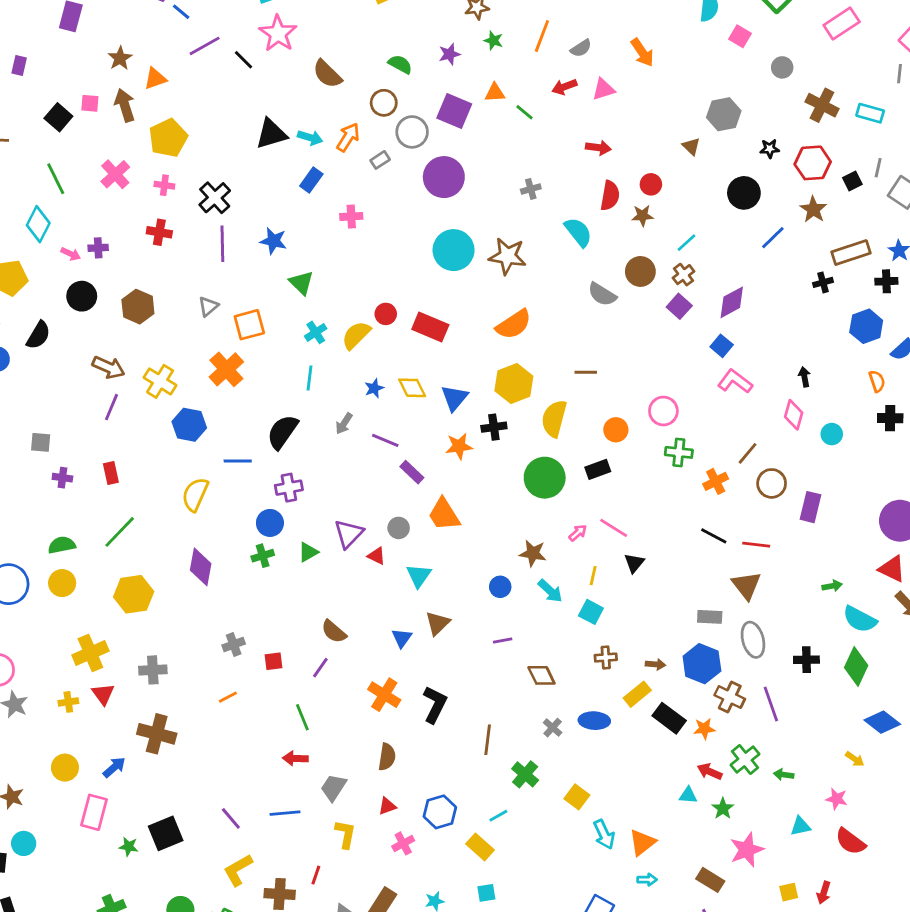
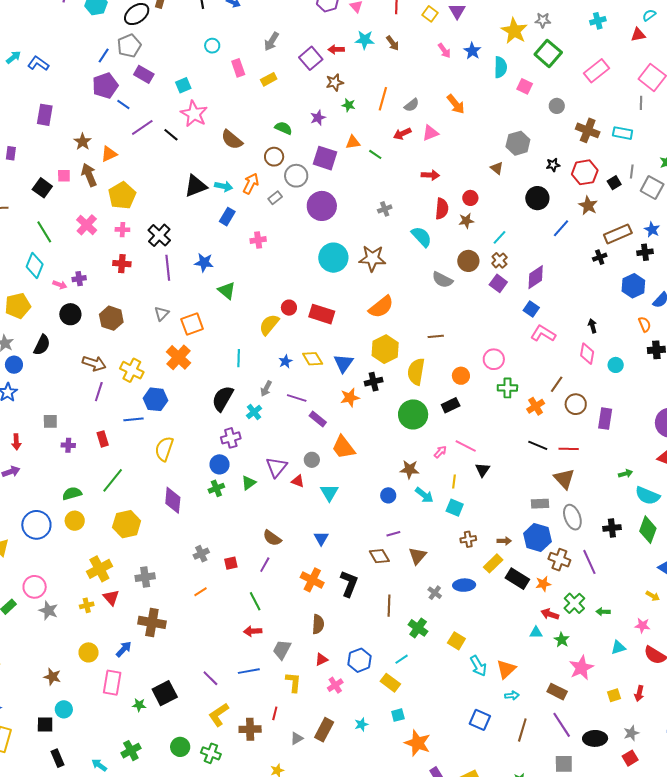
cyan cross: (316, 332) -> (254, 412), moved
blue line: (238, 461) -> (134, 419), moved
brown triangle: (438, 623) -> (417, 556), moved
brown diamond: (541, 675) -> (379, 556), moved

